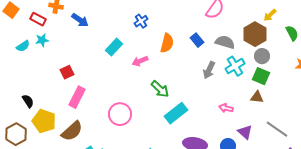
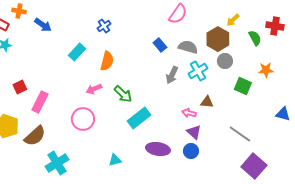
orange semicircle: (167, 43) -> (107, 61), moved
pink arrow: (140, 61) -> (94, 89), moved
red square: (67, 72) -> (20, 87), moved
green square: (261, 76) -> (243, 86), moved
brown triangle: (257, 97) -> (207, 102), moved
purple triangle: (245, 132) -> (194, 132), moved

